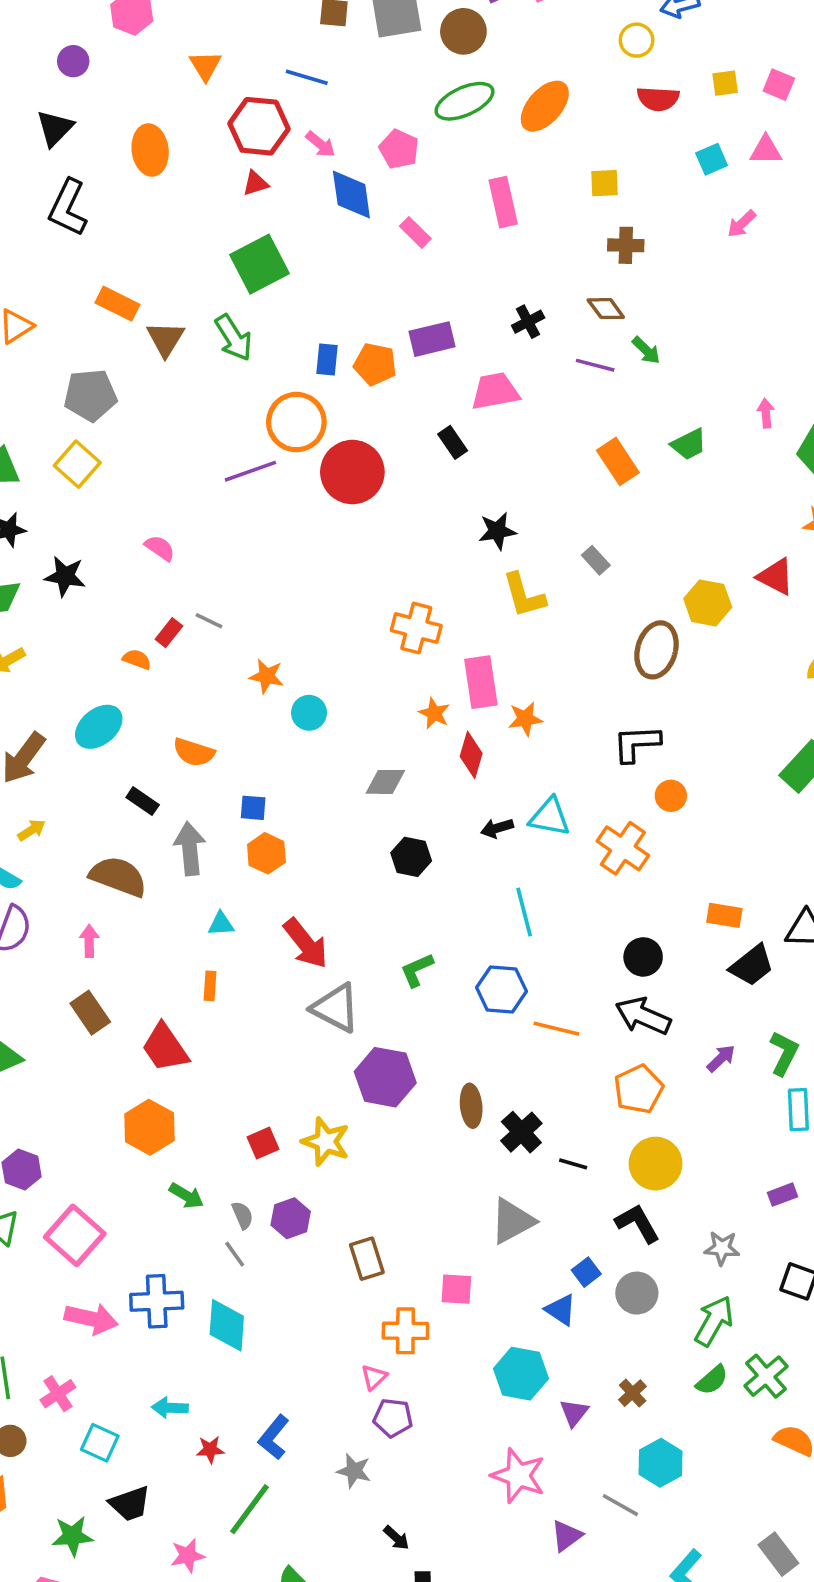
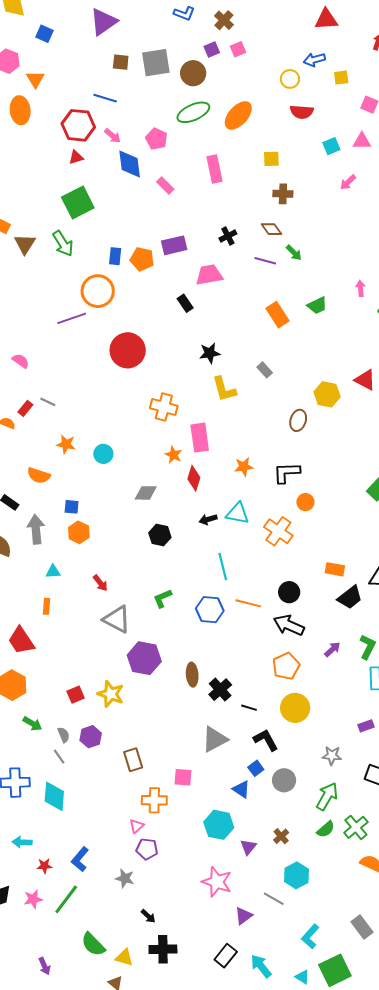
orange triangle: (205, 66) -> (35, 79), moved
yellow square: (725, 83) -> (341, 78), moved
orange ellipse: (150, 150) -> (20, 110), moved
red circle: (352, 472) -> (128, 350), moved
brown ellipse: (657, 650) -> (298, 420), size x0.7
orange star: (267, 676) -> (66, 444), moved
orange star: (525, 719) -> (244, 467), moved
red arrow: (306, 943) -> (100, 583), size x0.6
orange line: (556, 1029) -> (248, 603), moved
black L-shape: (638, 1223) -> (266, 740), moved
pink star: (188, 1556) -> (33, 899), moved

